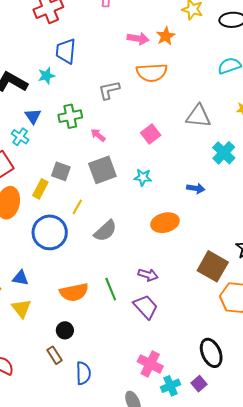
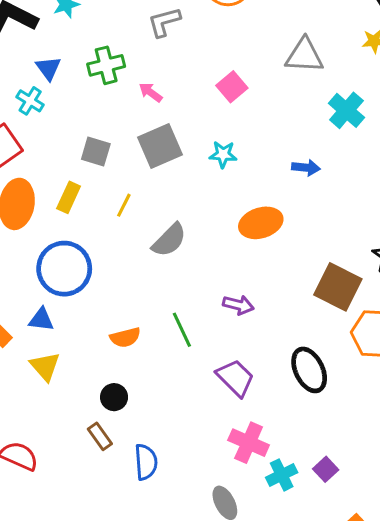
yellow rectangle: (40, 189) -> (69, 197), moved
blue circle: (50, 232) -> (64, 269), moved
orange semicircle: (74, 292) -> (125, 337), size x0.7
purple trapezoid: (146, 307) -> (235, 378), moved
black ellipse: (211, 353) -> (309, 370), moved

